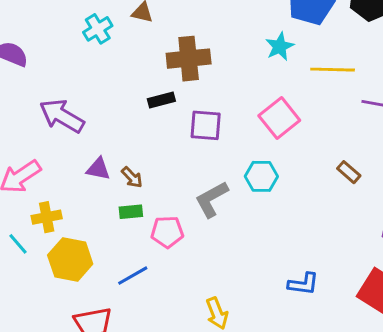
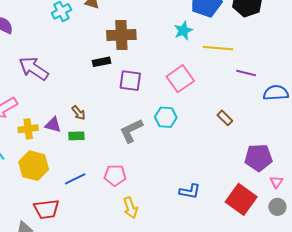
purple triangle: (98, 169) -> (53, 125), moved
yellow cross: (47, 217) -> (28, 129), moved
pink pentagon: (167, 232) -> (115, 175), moved

